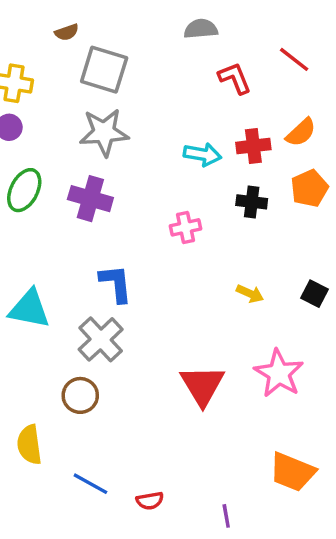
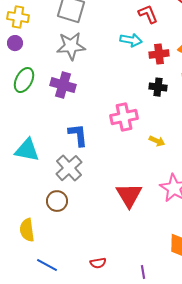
cyan arrow: (202, 154) -> (131, 40), moved
pink cross: (185, 227) -> (124, 117), moved, size x1.5
blue line: (90, 484) -> (47, 265), moved

